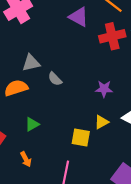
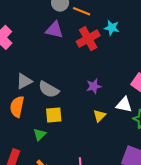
gray semicircle: (55, 79) -> (49, 89), size x1.5
orange semicircle: (16, 88) -> (17, 107), turned -45
yellow square: (81, 138) -> (54, 115), moved

